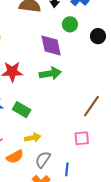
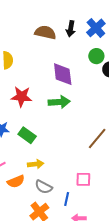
green circle: (70, 24) -> (96, 56), moved
pink square: (82, 138) -> (83, 179), moved
gray semicircle: (43, 160) -> (44, 187), turned -102

